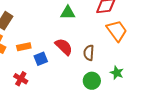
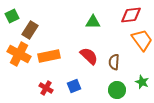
orange rectangle: (24, 47) -> (49, 56), size x1.5
blue square: (41, 59) -> (74, 86), moved

